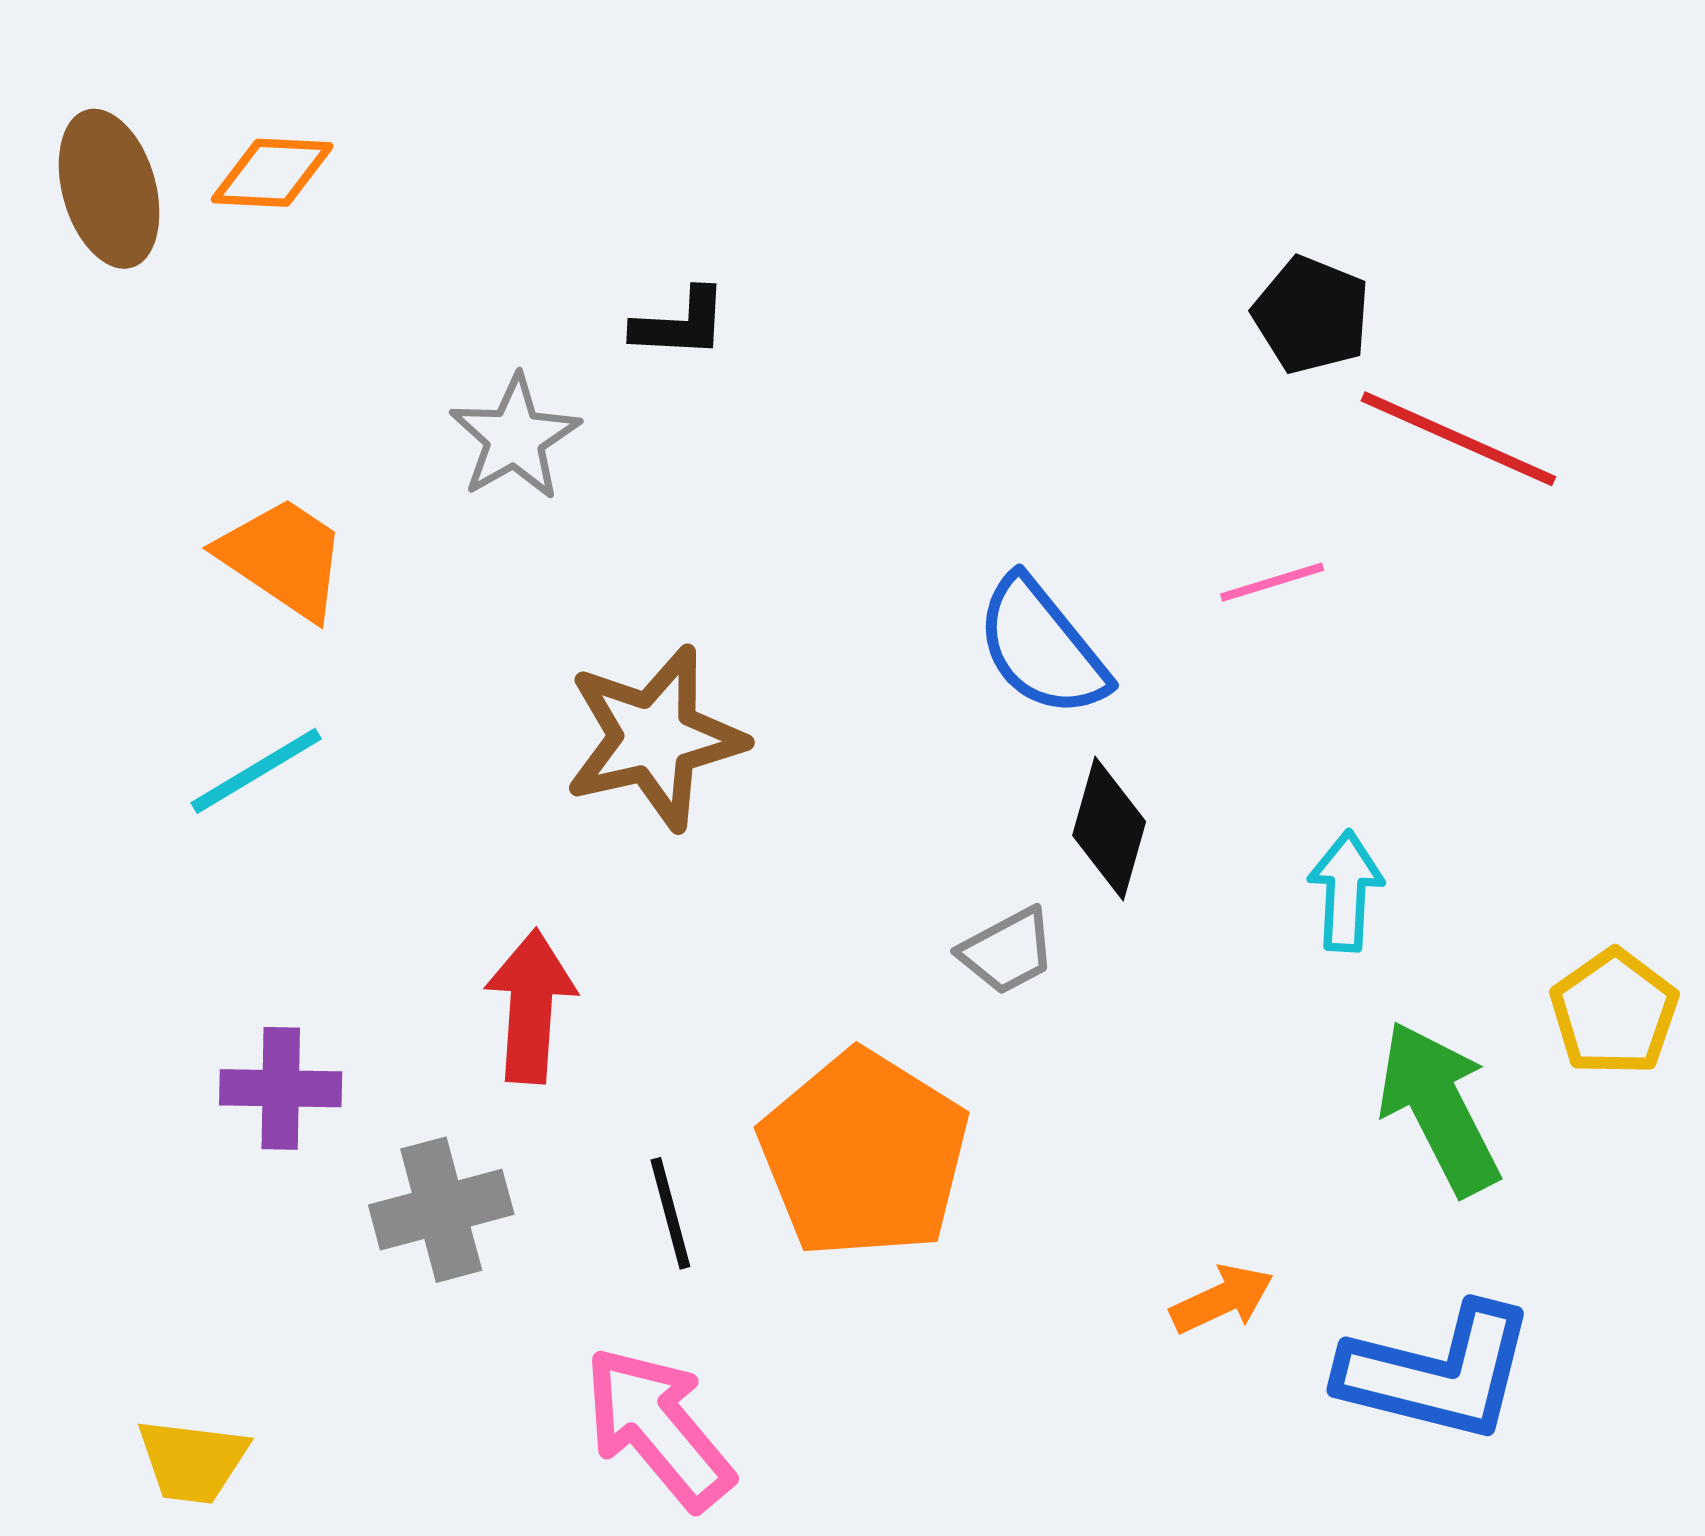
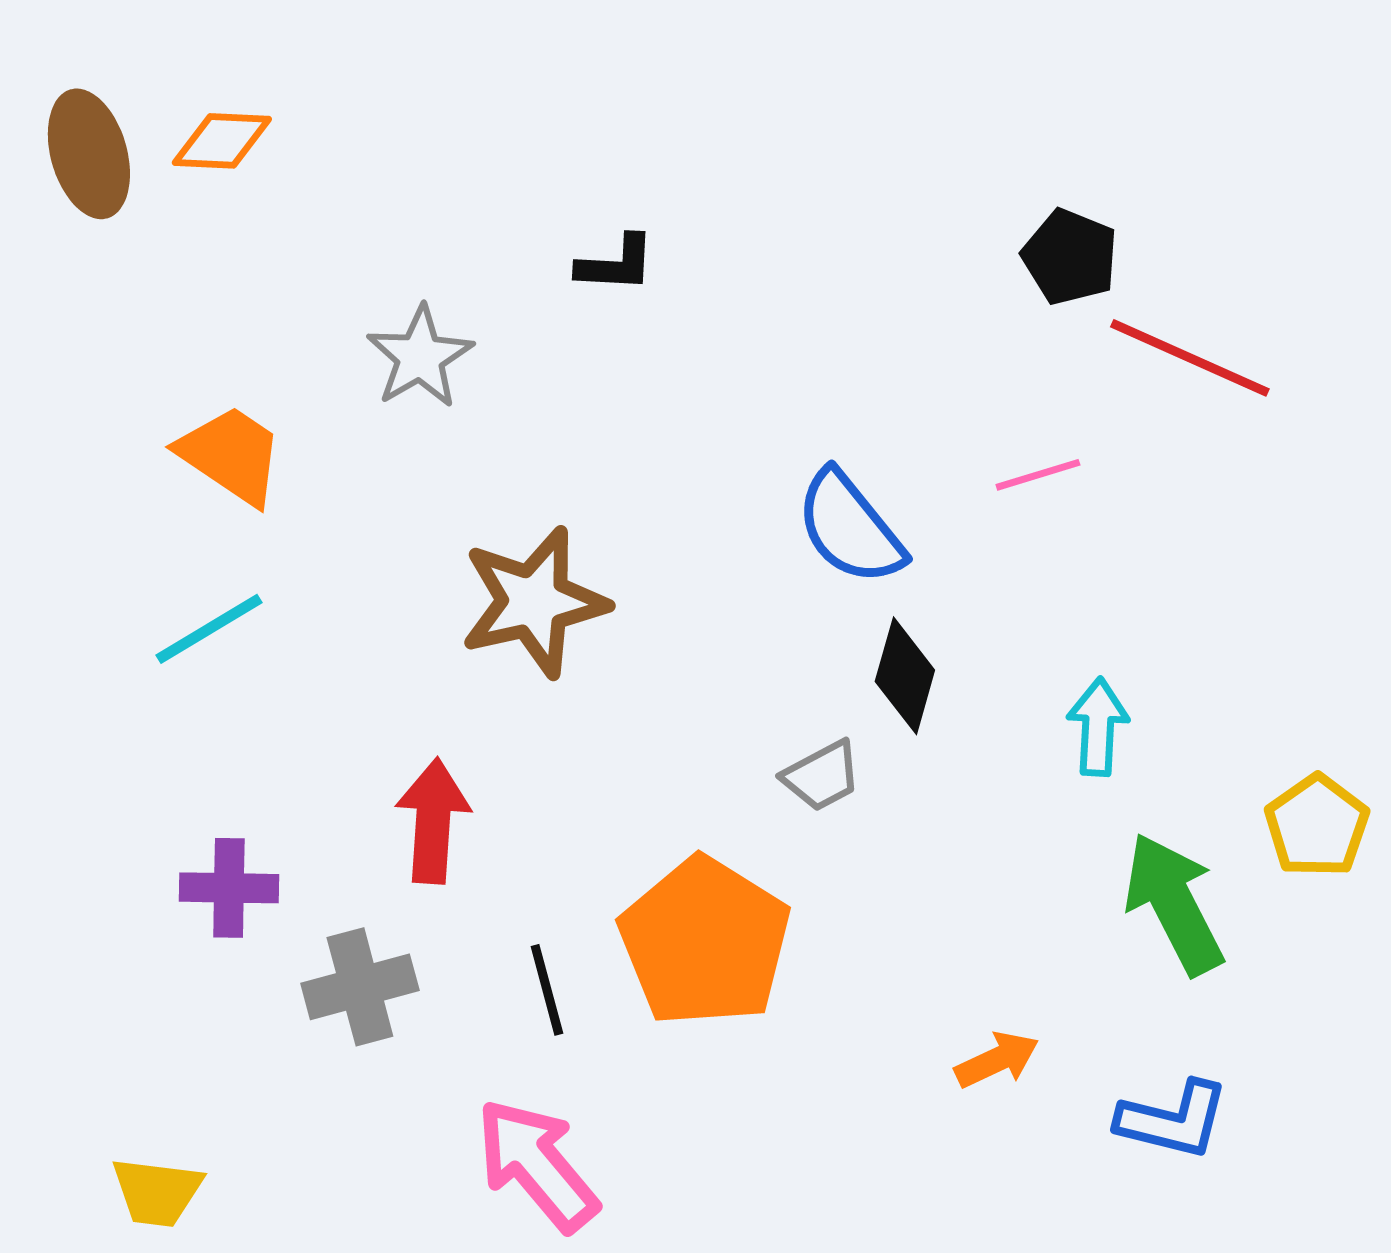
black L-shape: (680, 324) -> (616, 264), moved
blue L-shape: (1438, 1373) -> (1173, 1120), size x0.7

